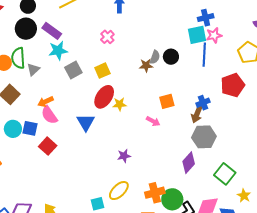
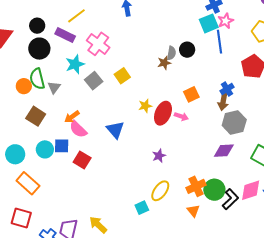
purple rectangle: (52, 31) -> (65, 35), moved
pink cross: (107, 37) -> (98, 44), moved, size x1.6
red ellipse: (104, 97) -> (163, 113), moved
purple diamond: (189, 163) -> (224, 151), turned 55

